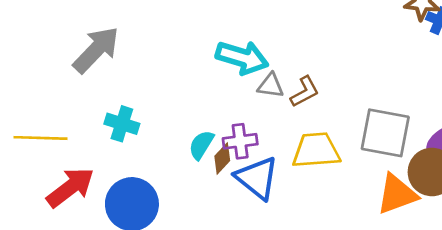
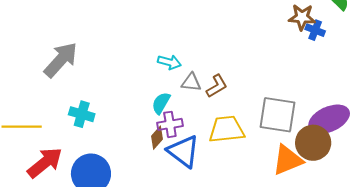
cyan arrow: (242, 58) -> (169, 62), size x0.6
cyan semicircle: (201, 145) -> (161, 103), moved

